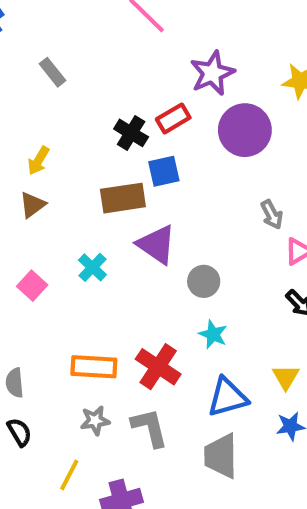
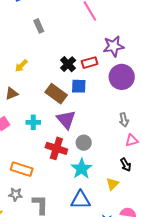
brown rectangle: (123, 198) -> (56, 94), turned 30
brown triangle: (32, 205) -> (12, 94), moved
cyan cross: (92, 267) -> (33, 122), turned 32
cyan star: (213, 334) -> (82, 169), size x1.5
red cross: (158, 367) -> (56, 148), moved, turned -30
yellow triangle: (286, 377) -> (112, 184), moved

